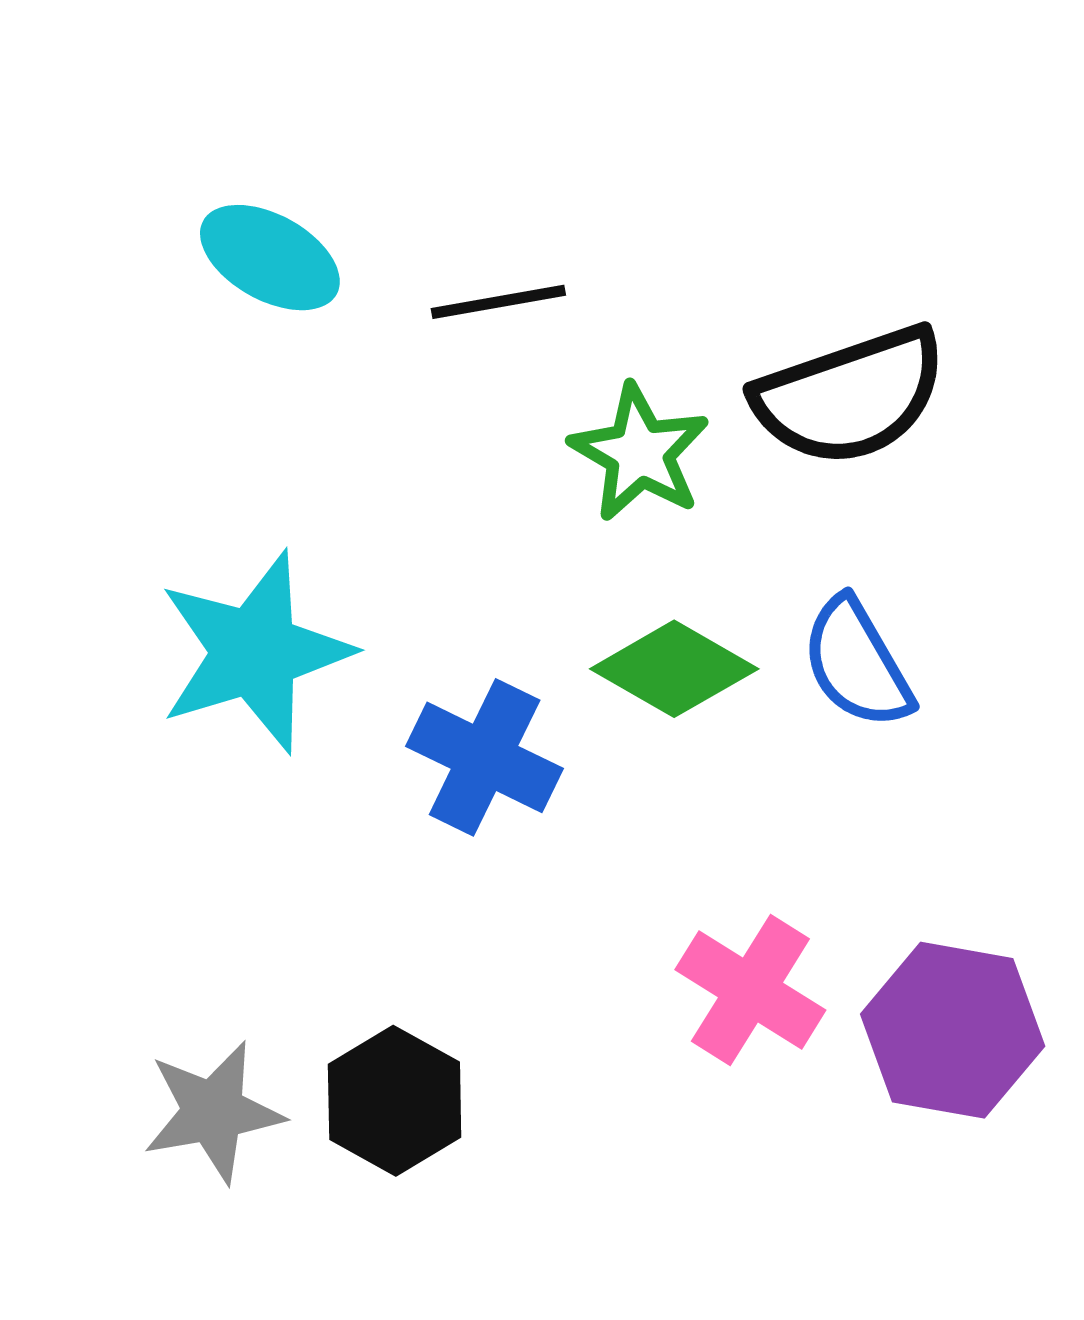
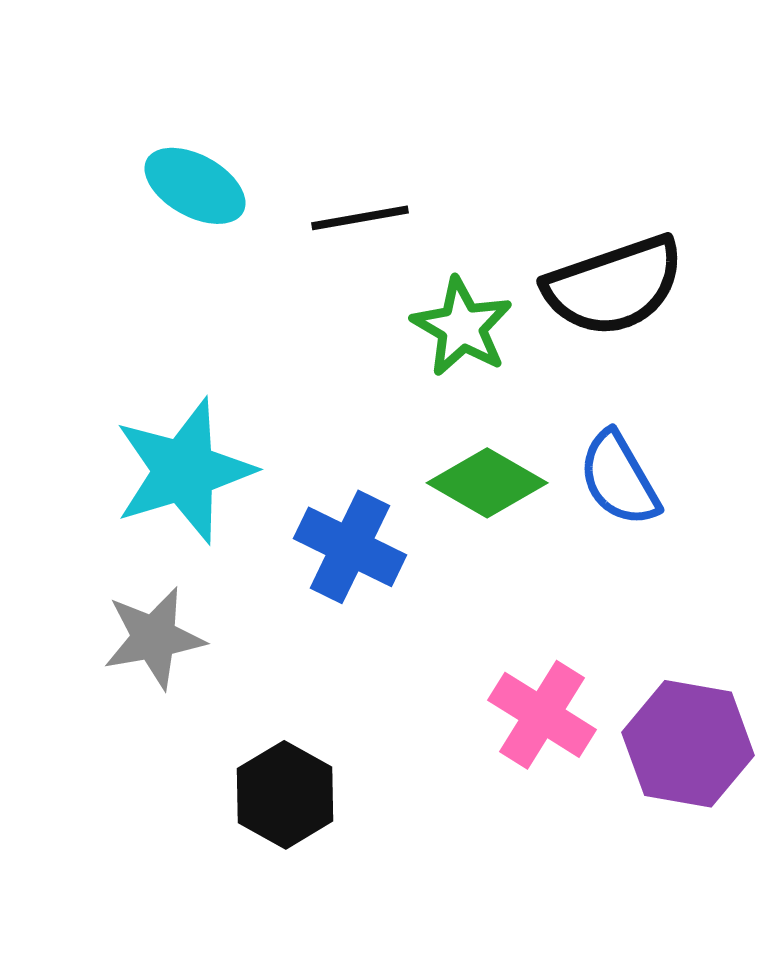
gray star: (213, 1112) -> (154, 638), moved

